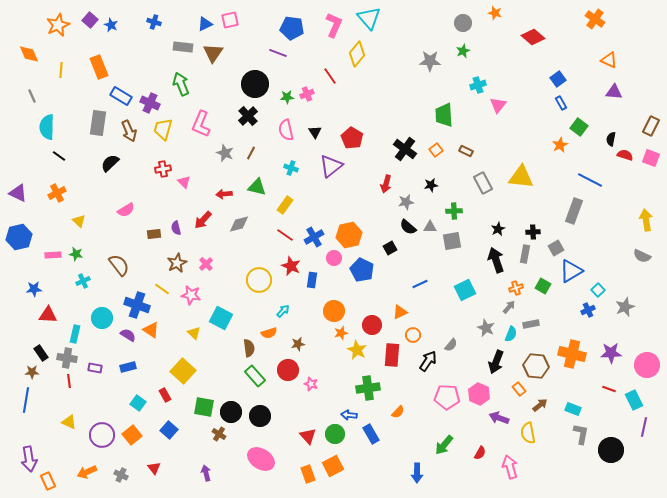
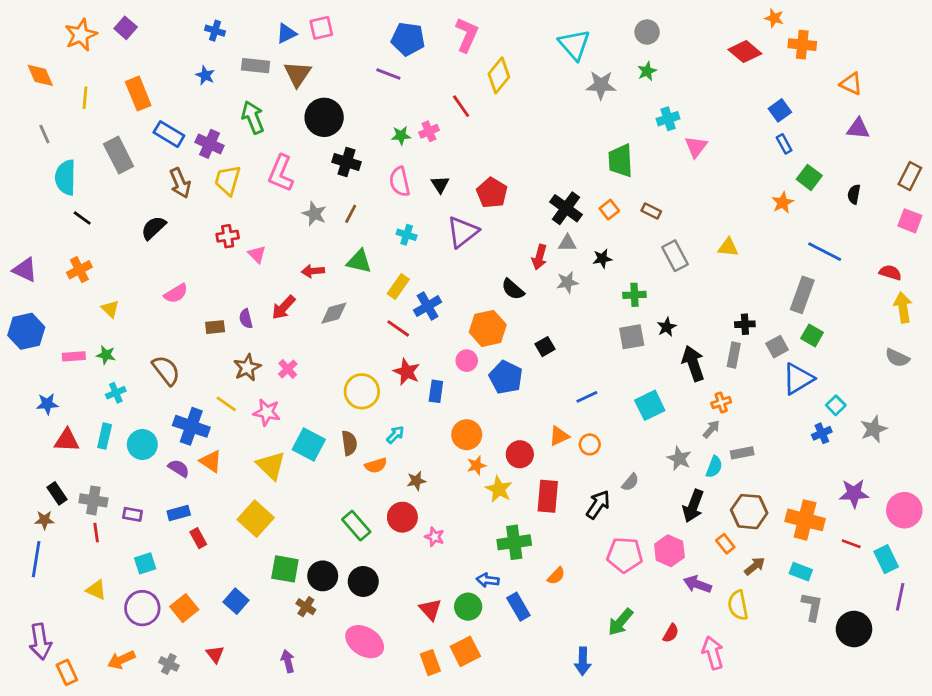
orange star: (495, 13) -> (774, 18), moved
cyan triangle: (369, 18) -> (574, 45), moved
orange cross: (595, 19) -> (802, 45), moved, turned -30
blue star: (111, 25) -> (205, 75), moved
black circle: (255, 84) -> (324, 117), moved
black cross: (248, 116) -> (346, 162), turned -30
gray rectangle: (98, 123) -> (119, 155), moved, turned -35
red semicircle: (625, 155) -> (890, 273), moved
yellow triangle: (521, 177) -> (728, 247), size x0.6
black semicircle: (408, 227) -> (513, 289), moved
gray triangle: (430, 227) -> (567, 243), moved
black star: (498, 229) -> (667, 327), moved
blue cross: (314, 237) -> (428, 306), moved
green square: (543, 286) -> (812, 335), moved
yellow triangle: (194, 333) -> (271, 465), size x1.6
cyan rectangle: (75, 334) -> (105, 436), moved
orange circle: (413, 335) -> (590, 444), moved
brown semicircle: (249, 348) -> (349, 443), moved
orange cross: (572, 354) -> (805, 520), moved
red rectangle: (165, 395) -> (198, 538), moved
cyan square: (138, 403) -> (145, 563), moved, turned 35

